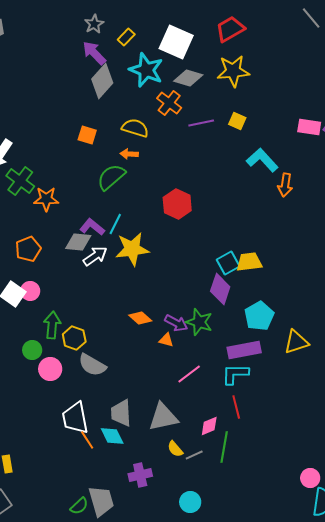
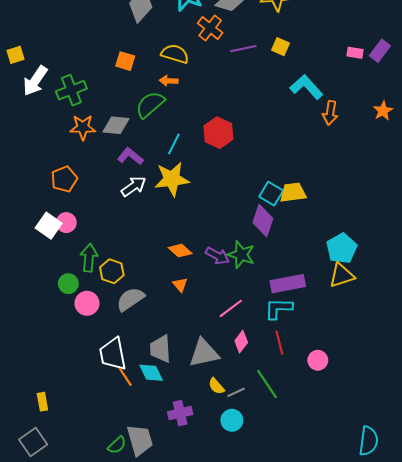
pink rectangle: (309, 127) -> (355, 53), size x0.7
green cross: (20, 181) -> (71, 90), moved, turned 32
cyan line: (115, 224) -> (174, 144), moved
gray diamond: (78, 242) -> (116, 125), moved
cyan square: (228, 263) -> (271, 194), turned -30
cyan pentagon: (259, 316) -> (342, 248), moved
orange triangle: (166, 340) -> (180, 285), moved, turned 35
gray semicircle: (92, 365) -> (130, 299), turned 116
pink diamond: (209, 426) -> (241, 342), moved, turned -30
green line: (224, 447) -> (267, 384), turned -44
pink circle: (310, 478) -> (318, 360), moved
cyan circle: (190, 502) -> (232, 420), moved

